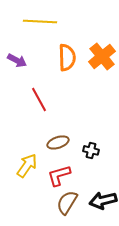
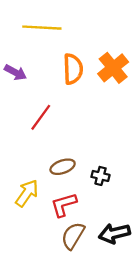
red line: (39, 99) -> (41, 117), turned 65

